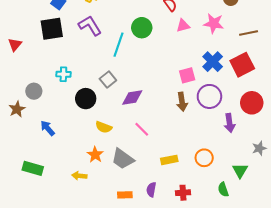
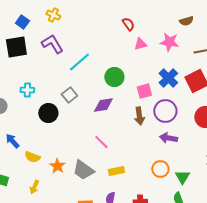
green circle: (142, 28) -> (114, 77), moved
cyan line: (118, 45) -> (79, 62), turned 30
purple diamond: (132, 98) -> (103, 105), moved
purple arrow: (230, 123) -> (168, 138), moved, turned 108
yellow semicircle: (104, 127) -> (32, 157), moved
yellow rectangle: (169, 160) -> (116, 171), moved
green triangle: (240, 170) -> (182, 177), moved
yellow arrow: (79, 176) -> (34, 187), moved, turned -72

